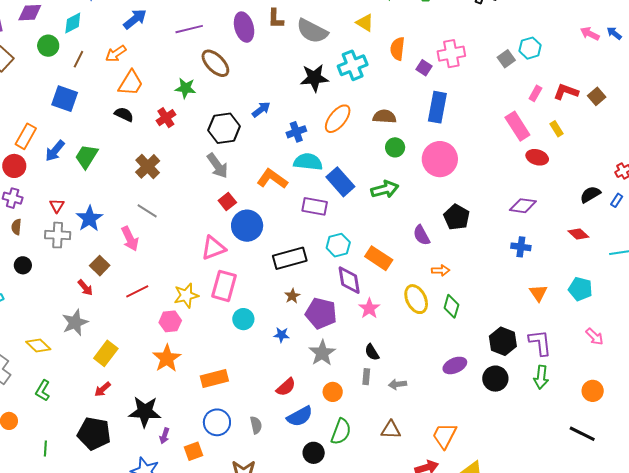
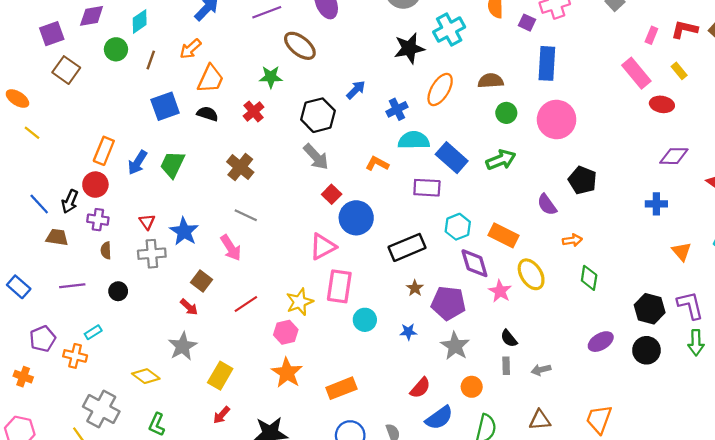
blue square: (65, 99) -> (165, 106), moved, turned -32
orange L-shape: (272, 179) -> (377, 164), size x0.7
purple diamond: (523, 206) -> (674, 156), moved
yellow ellipse: (416, 299) -> (531, 274), moved

